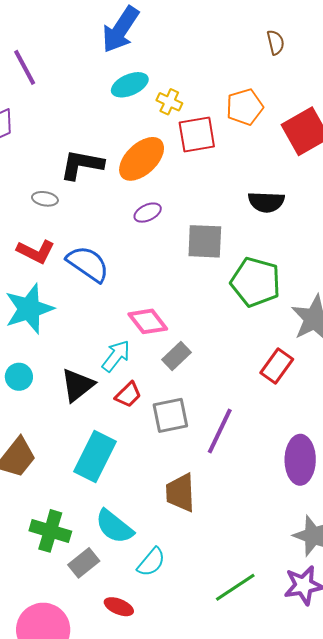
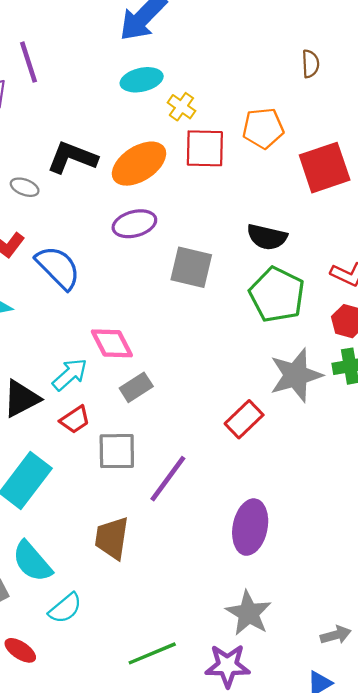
purple line: (25, 67) -> (28, 62), moved
purple ellipse: (148, 213) -> (134, 224), size x1.4
green pentagon: (256, 282) -> (277, 295), moved

